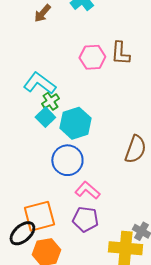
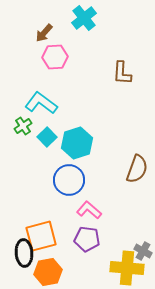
pink hexagon: (92, 57) -> (55, 57), moved
green cross: (50, 101) -> (23, 126), moved
black ellipse: (22, 233) -> (24, 253), turned -52

